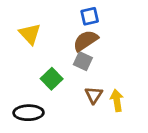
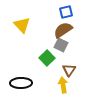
green square: (52, 79) -> (47, 58), moved
yellow arrow: (117, 100) -> (63, 85), moved

